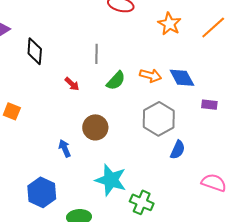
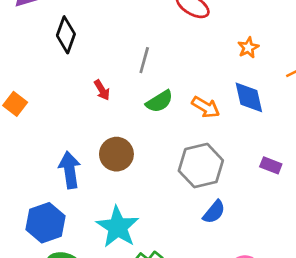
orange star: (169, 24) -> (248, 48), size x0.7
blue diamond: (182, 78) -> (249, 97), moved
blue arrow: (65, 148) -> (70, 170), size x1.5
blue hexagon: (42, 192) -> (46, 223), moved

